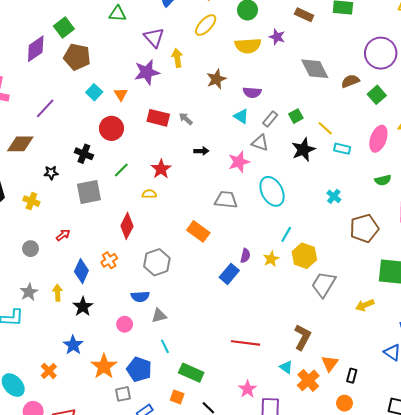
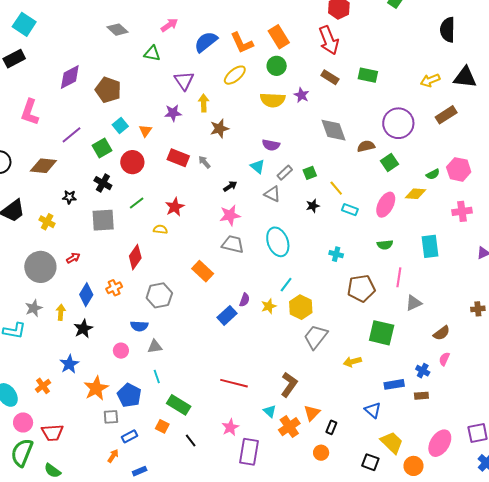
green square: (64, 27) -> (102, 148), moved
purple star: (147, 72) -> (173, 113), size x0.7
brown star: (216, 79) -> (219, 129), moved
black star: (303, 150) -> (313, 206), size x0.6
black arrow: (201, 151) -> (230, 186), moved, turned -40
pink star: (239, 162) -> (230, 215), moved
cyan cross: (334, 196) -> (336, 254), turned -32
gray circle: (30, 249) -> (40, 267), size x2.0

